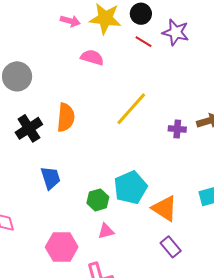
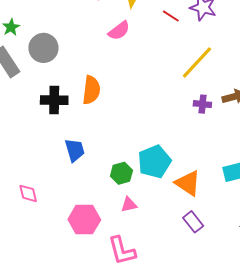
pink semicircle: (92, 57) -> (119, 31), turned 125
yellow line: (131, 109) -> (197, 62), moved
black cross: (29, 128) -> (54, 100), turned 32

